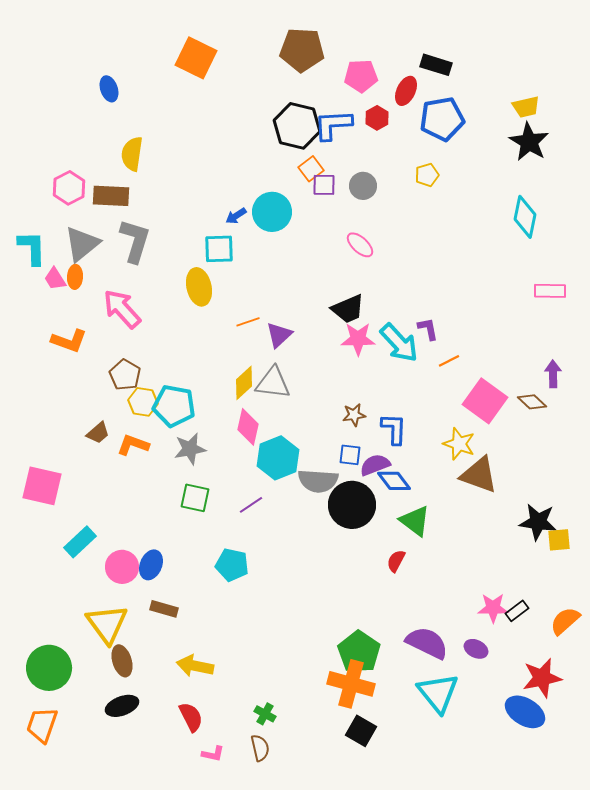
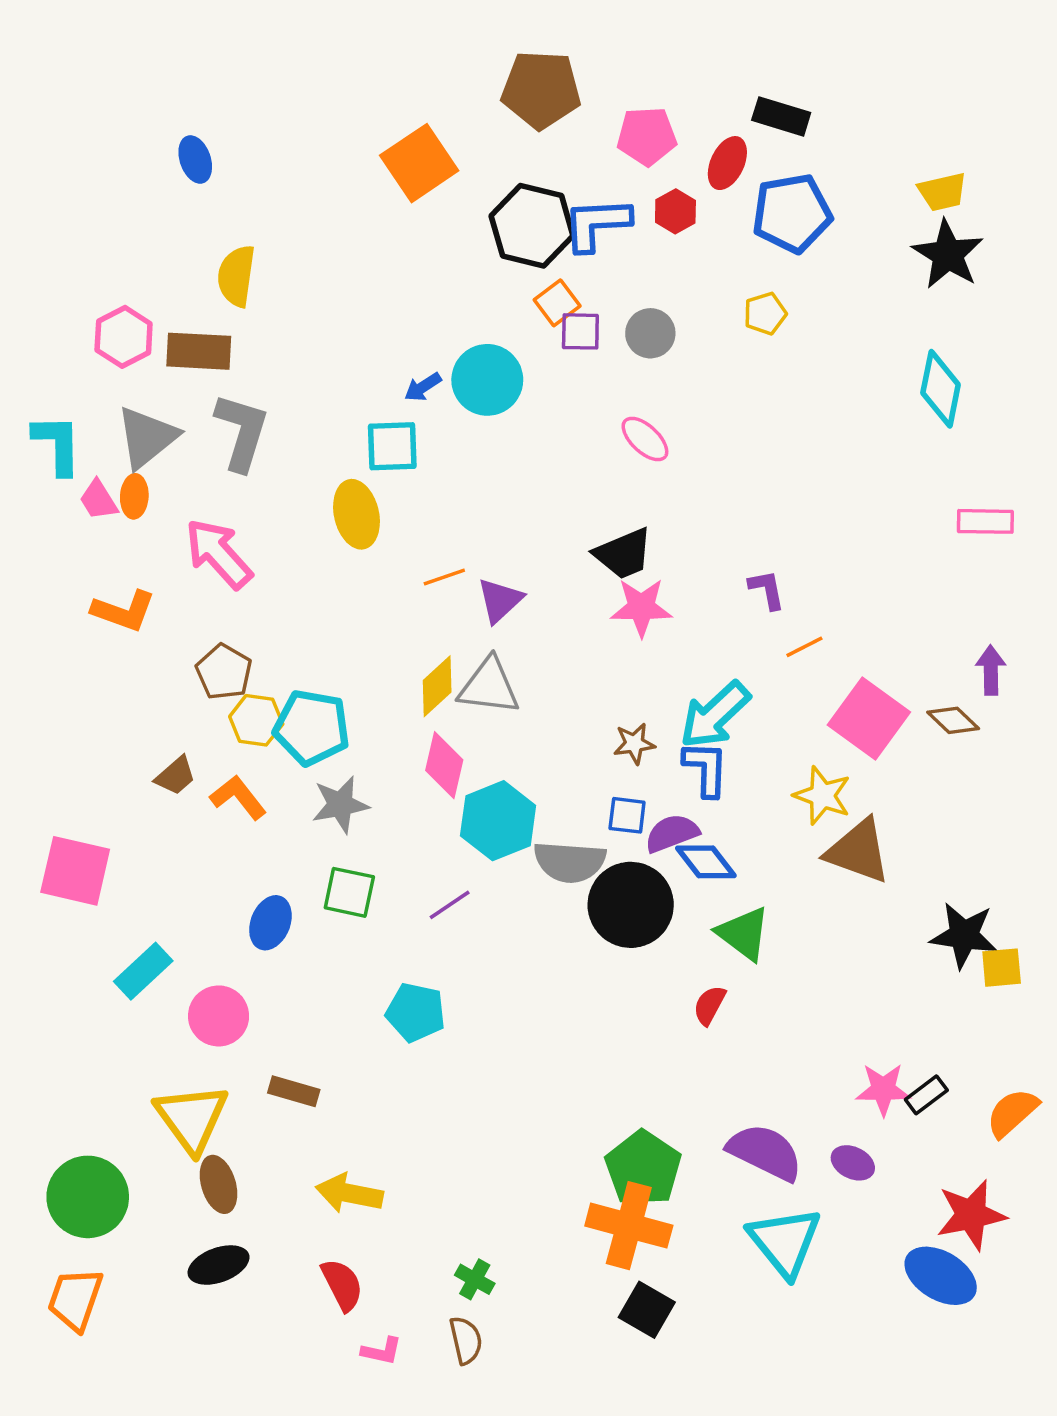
orange square: (196, 58) -> (419, 163), moved, turned 30
cyan arrow: (399, 343) -> (715, 715), moved, turned 90
orange L-shape: (133, 445) -> (238, 797), turned 32
blue ellipse: (151, 565) -> (270, 923), moved

